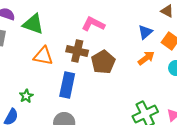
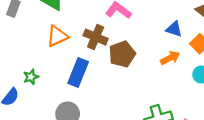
blue triangle: (145, 32) -> (174, 29), turned 49
orange triangle: (43, 56) -> (57, 36), turned -45

